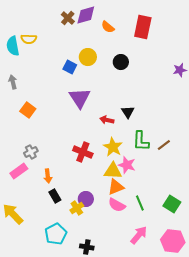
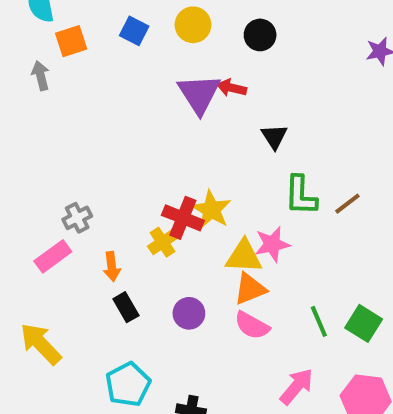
blue square: (70, 67) -> (134, 31), moved
purple triangle: (80, 98) -> (199, 94), moved
orange square: (28, 110) -> (71, 41), moved, turned 35
red arrow: (107, 120) -> (232, 88), moved
yellow star: (113, 147) -> (211, 210), moved
pink star: (127, 165) -> (272, 244), turned -30
green line: (140, 203) -> (319, 321), moved
yellow cross: (77, 208) -> (163, 242), moved

